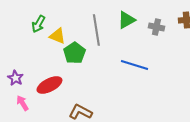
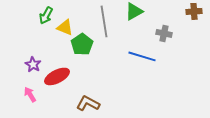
gray cross: (156, 27) -> (164, 33), moved
purple star: (15, 78) -> (33, 64), moved

